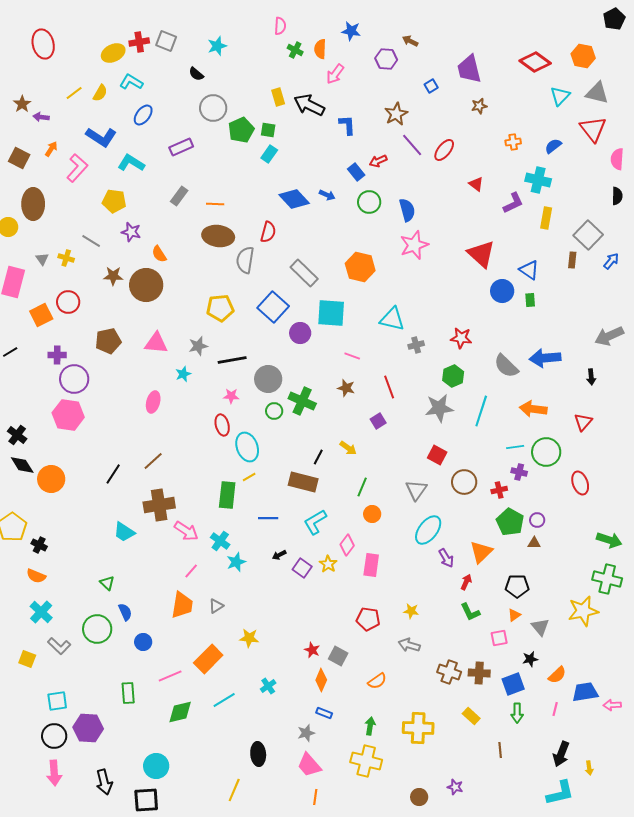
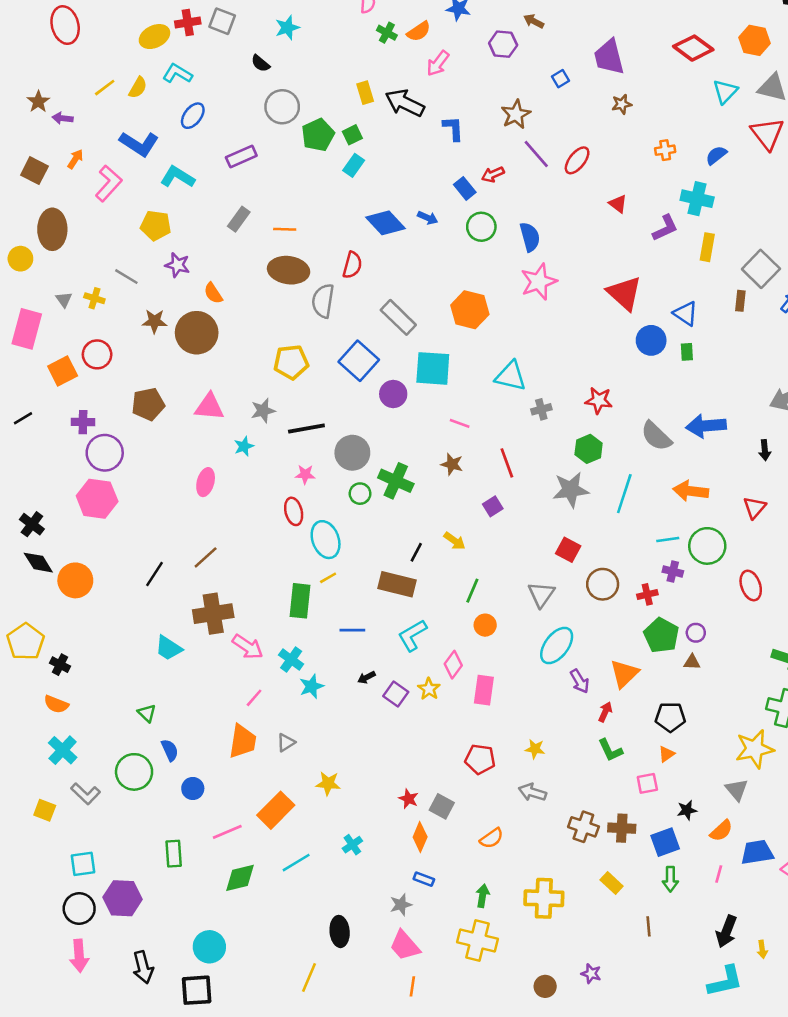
orange semicircle: (320, 49) -> (419, 31), turned -126
green square: (268, 130) -> (352, 135), turned -35
gray triangle: (540, 627) -> (737, 790), moved

